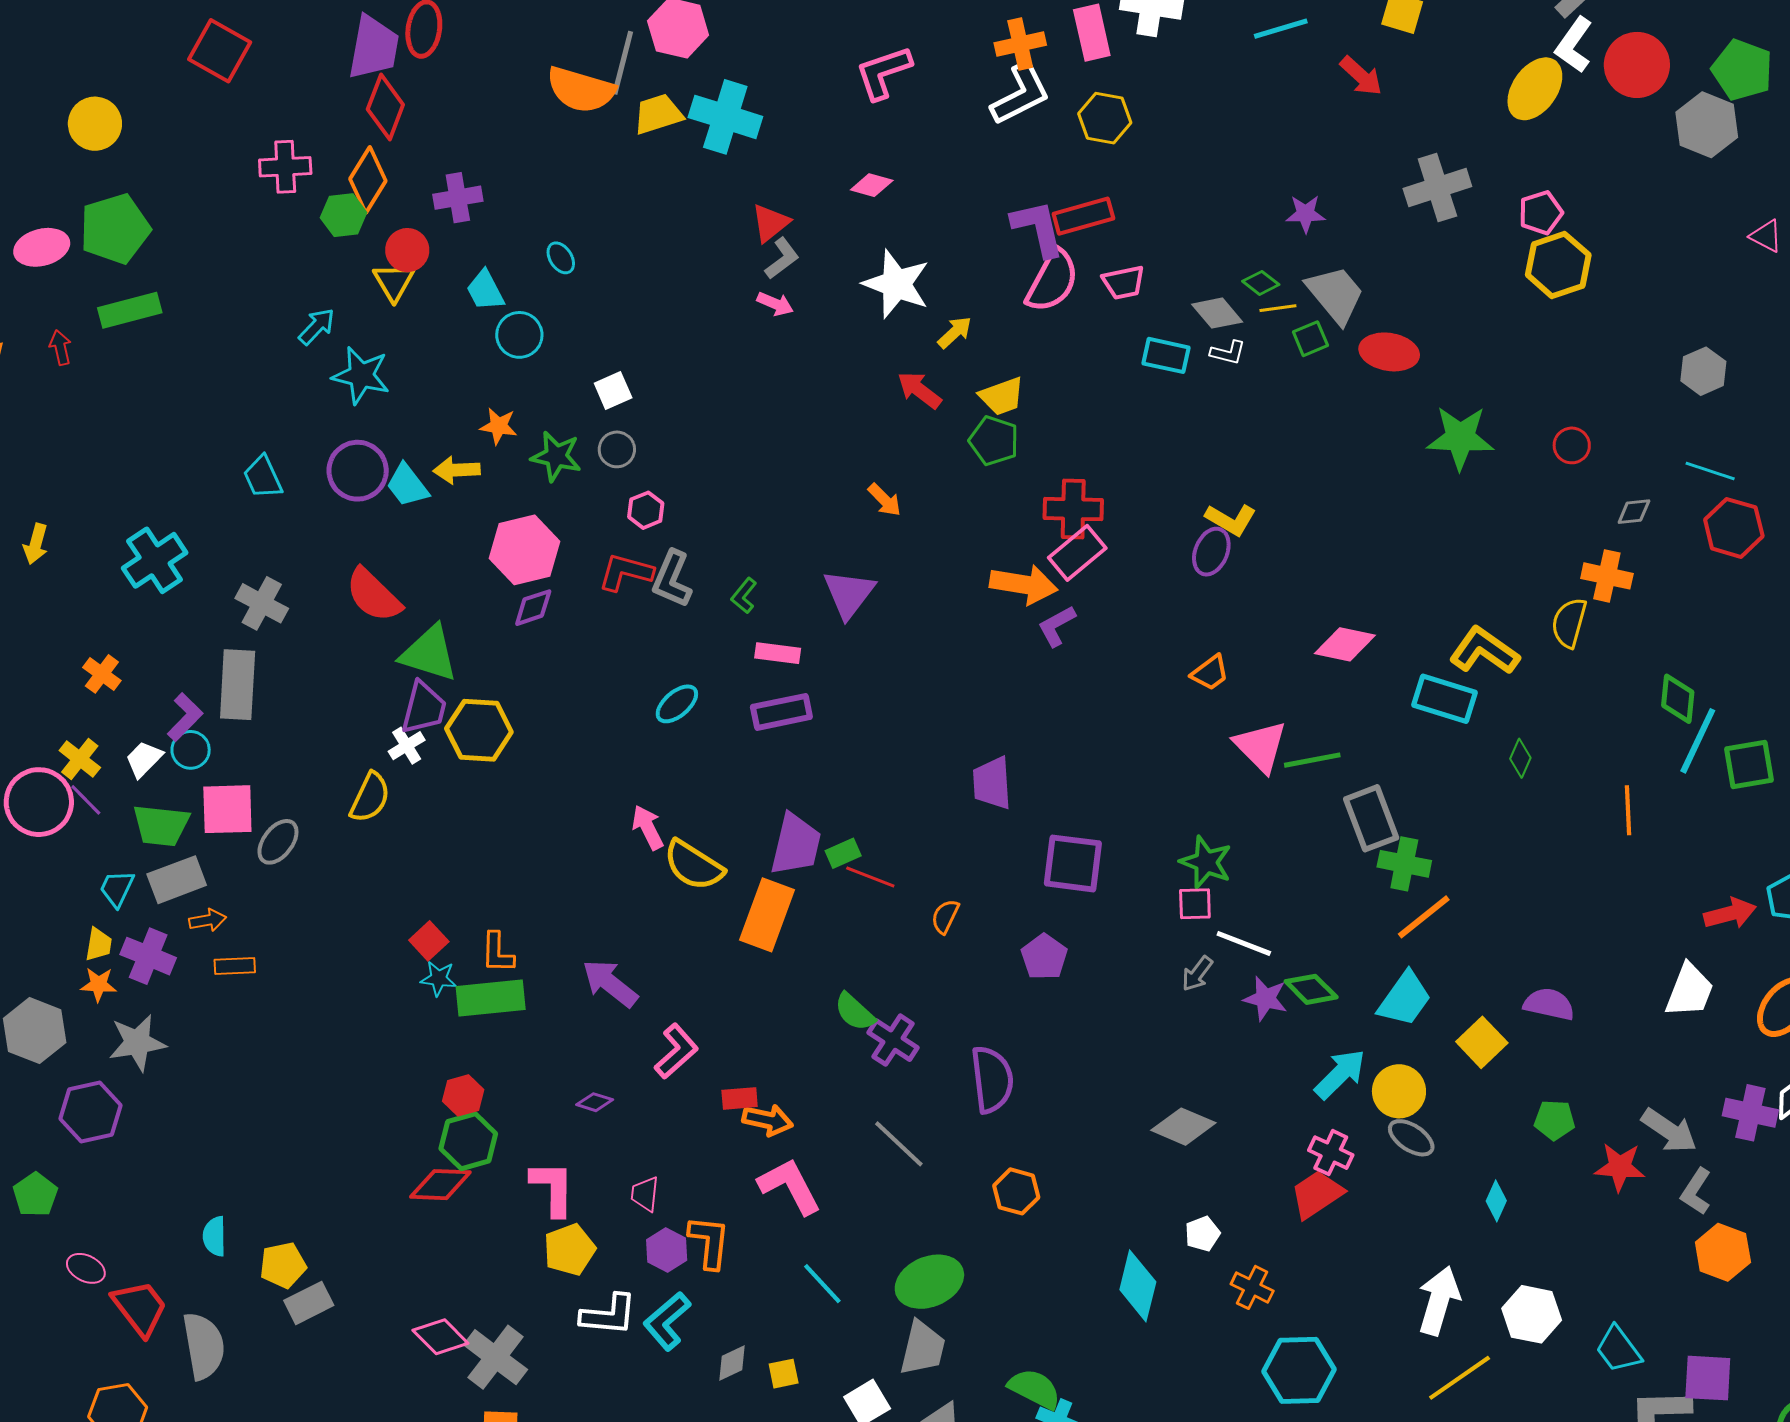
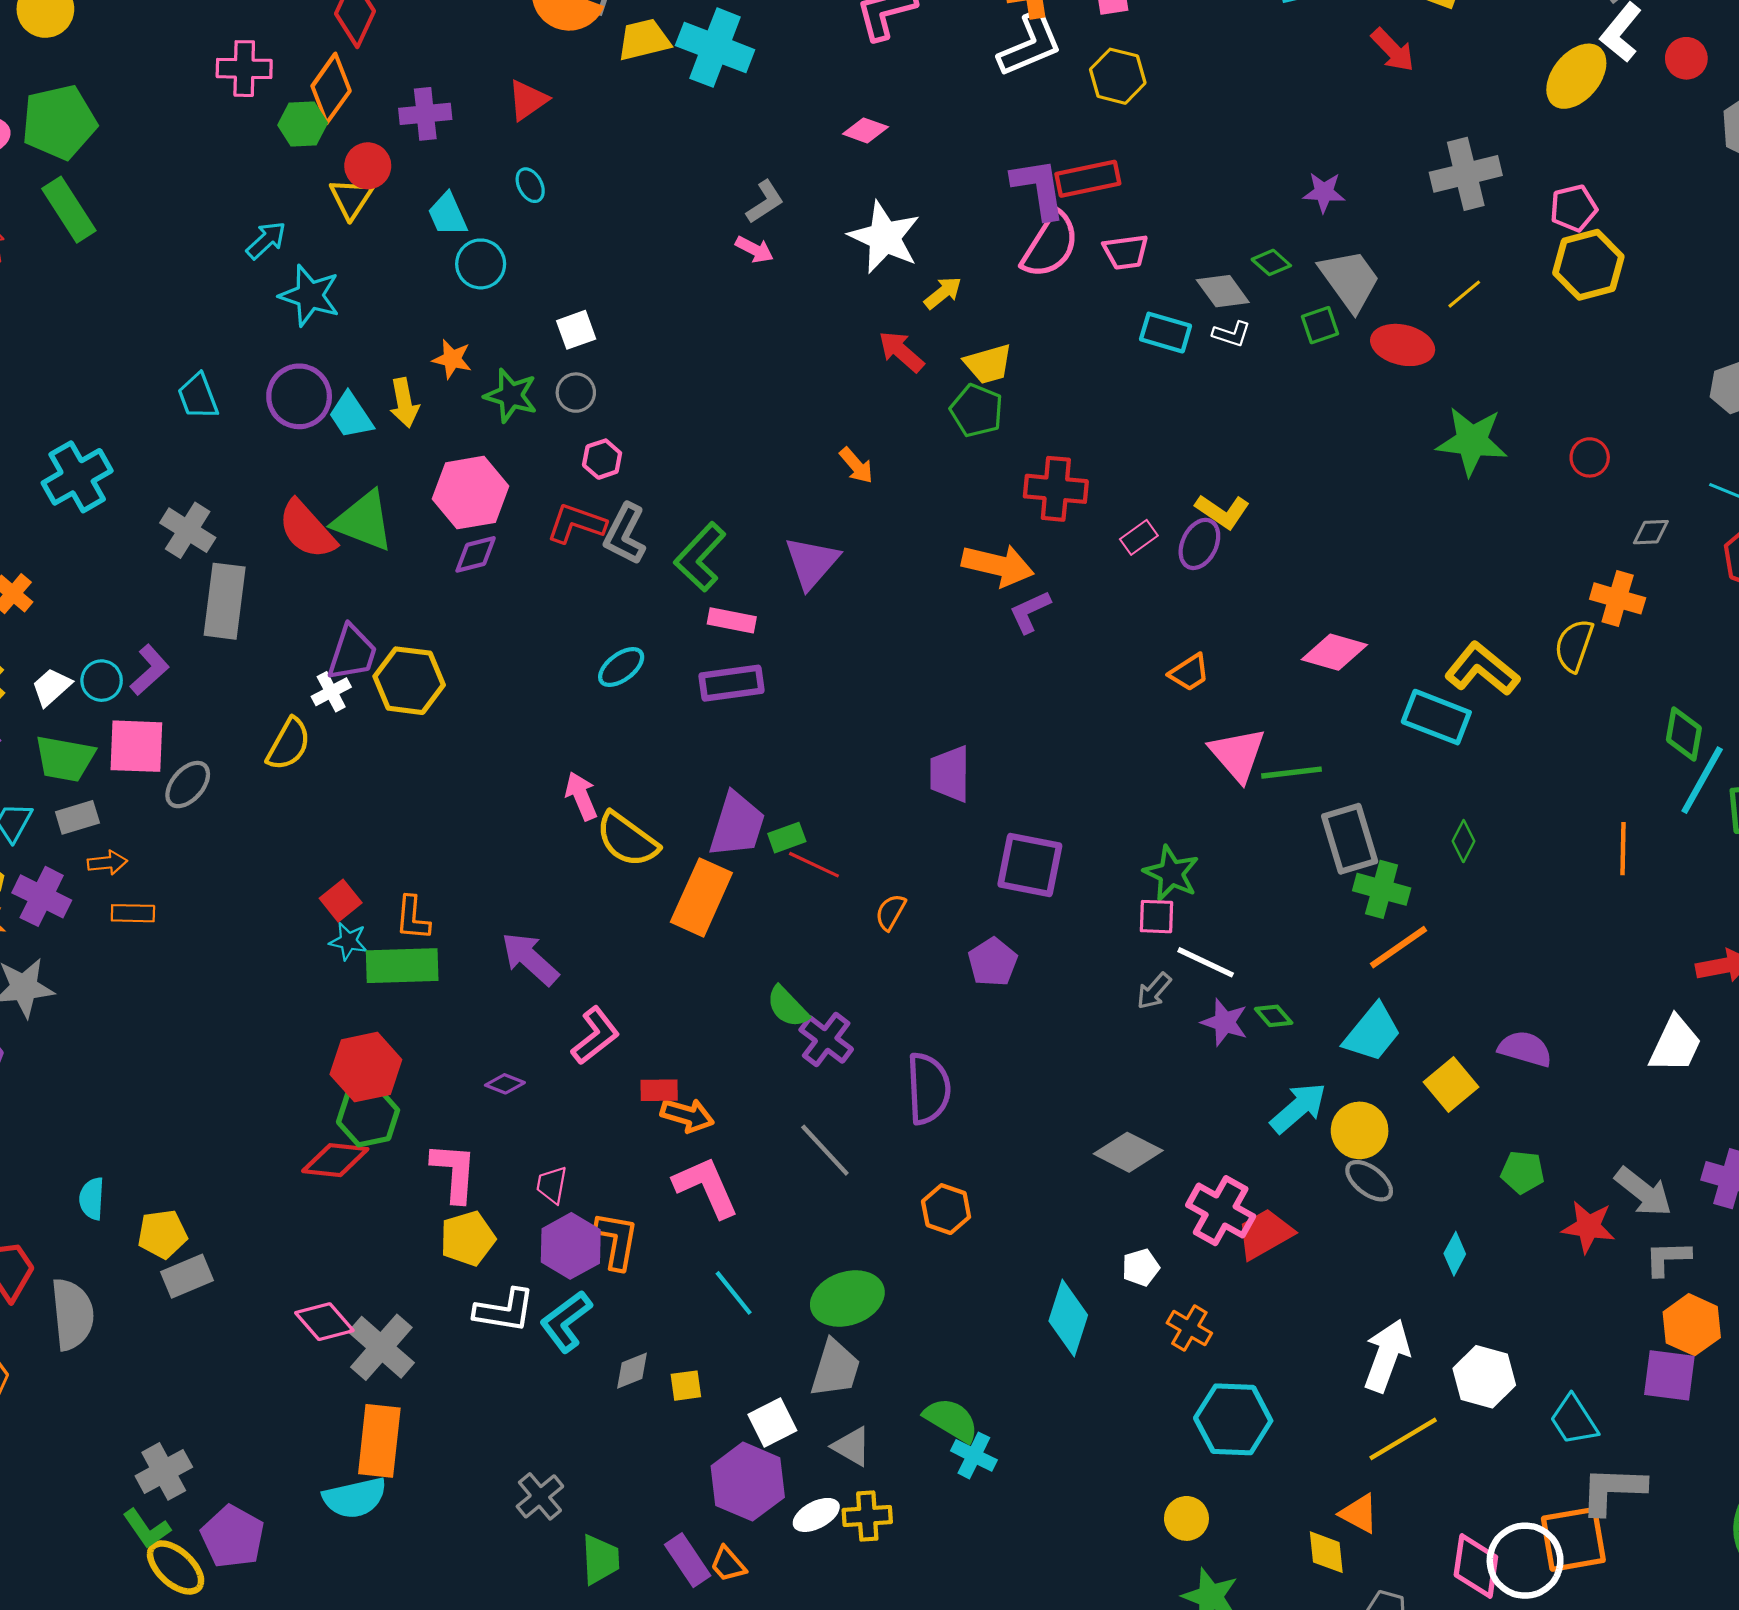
red circle: (1637, 65) -> (1686, 58), size x0.6
red triangle: (770, 223) -> (528, 100), moved
yellow line: (1278, 308) -> (1464, 294), moved, turned -36
green rectangle: (130, 310) -> (69, 210), turned 68
yellow arrow: (457, 470) -> (404, 403), turned -102
pink rectangle: (1077, 553) -> (1139, 537), moved, size x0.6
green L-shape: (744, 596) -> (700, 557), size x1.8
green triangle: (429, 654) -> (364, 521), moved
gray rectangle: (238, 685) -> (225, 601), moved
purple L-shape: (185, 717) -> (150, 670), moved
green diamond: (1520, 758) -> (1463, 841), moved
gray rectangle: (177, 880) -> (77, 817), size x0.7
green diamond: (1311, 989) -> (1274, 1016), size x0.7
red hexagon: (463, 1095) -> (366, 1067), size x1.6
pink cross: (1331, 1153) -> (1221, 1211), moved, size x1.4
gray L-shape: (1696, 1191) -> (1668, 1258), turned 51
purple hexagon: (667, 1250) -> (571, 1246), size x1.4
purple square: (1708, 1378) -> (1669, 1375), moved

